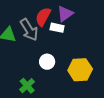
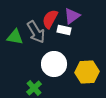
white circle: (47, 62) -> (54, 64), size x1.6

